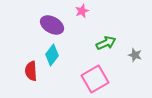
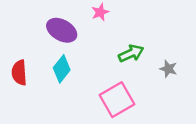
red semicircle: (31, 71) -> (19, 73), moved

